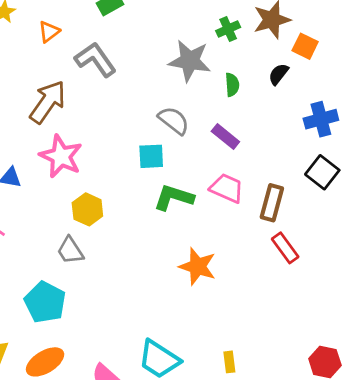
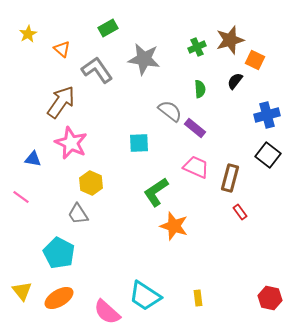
orange triangle: (49, 32) -> (62, 49), turned -42
gray star: (190, 61) -> (144, 59), moved
gray semicircle: (174, 121) -> (170, 111), moved
green L-shape: (174, 197) -> (156, 192), moved, turned -52
red rectangle: (285, 248) -> (240, 212), size x0.7

